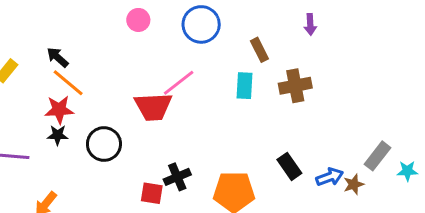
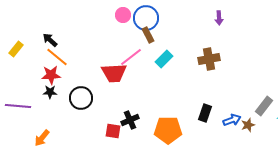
pink circle: (138, 20) -> (123, 15), moved
brown rectangle: (259, 50) -> (148, 35), moved
cyan rectangle: (244, 86) -> (164, 59), moved, turned 42
black rectangle: (289, 166) -> (205, 113), turned 54

